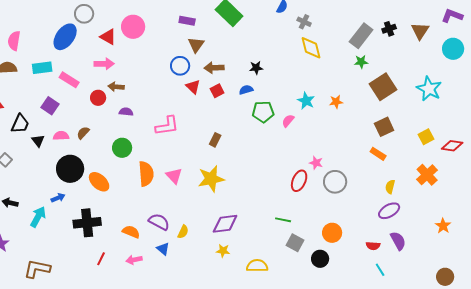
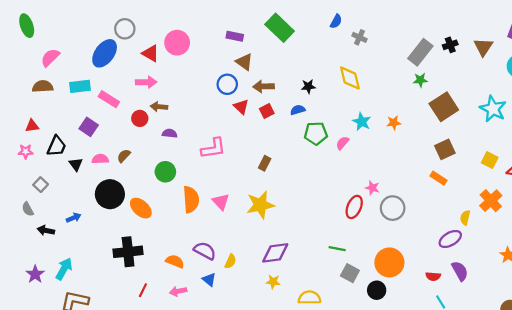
pink semicircle: (14, 41) -> (50, 58), turned 36
brown triangle: (196, 45) -> (244, 62), turned -30
yellow diamond: (311, 48) -> (350, 78), moved
yellow square: (426, 137) -> (490, 160), turned -35
yellow semicircle: (390, 187) -> (465, 218), moved
blue arrow: (58, 198) -> (74, 218), moved
cyan arrow: (38, 217) -> (64, 269), moved
orange circle: (332, 233) -> (389, 262), size x1.4

